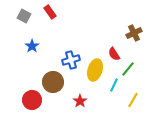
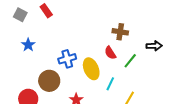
brown cross: (134, 33) -> (120, 32), moved, turned 35
green line: (128, 69) -> (130, 61), moved
yellow ellipse: (95, 70) -> (91, 69), turned -40

